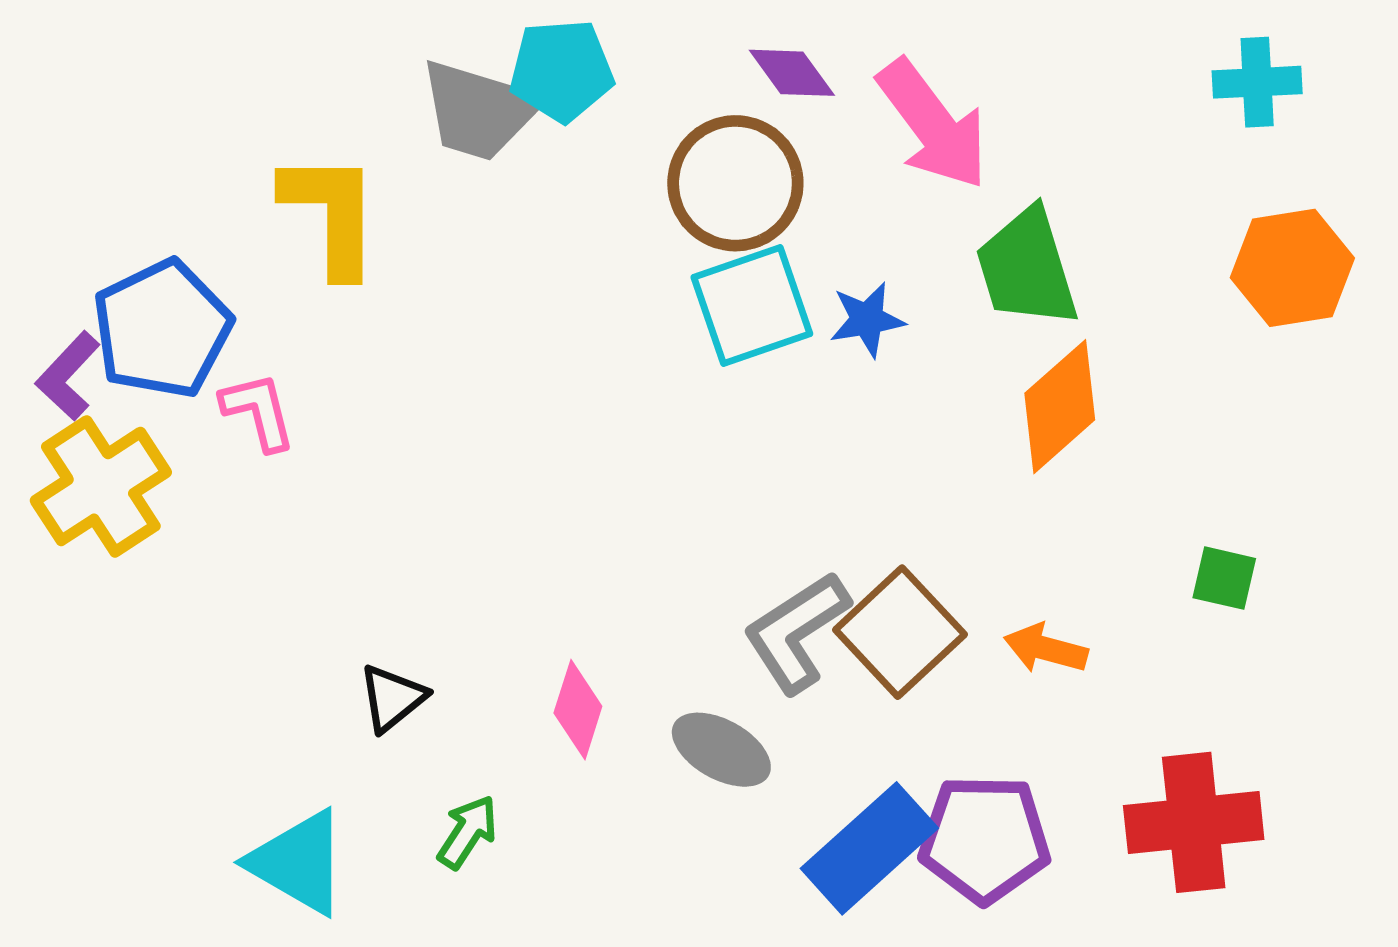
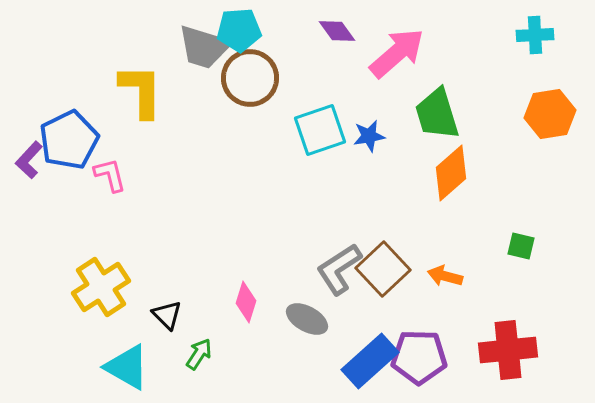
pink arrow: (933, 125) -> (397, 53), turned -94
brown circle: (735, 183) -> (250, 78), moved
yellow cross: (101, 486) -> (101, 287), moved
black triangle: (392, 698) -> (167, 315), moved, turned -36

